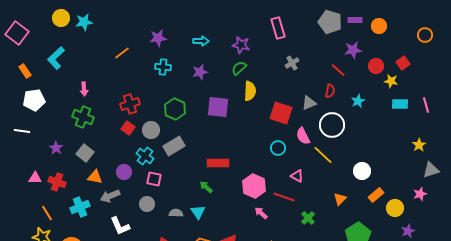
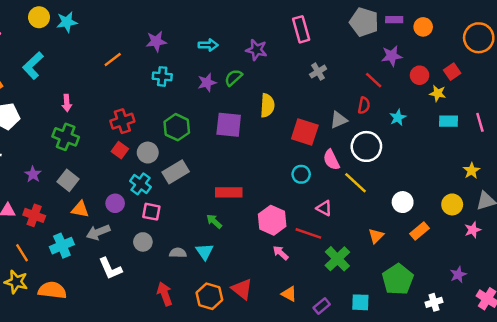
orange circle: (425, 35) -> (479, 38), size x1.6
green semicircle: (239, 68) -> (233, 78), moved
yellow circle: (395, 208) -> (452, 204), moved
green cross: (308, 218) -> (337, 259), size x1.5

